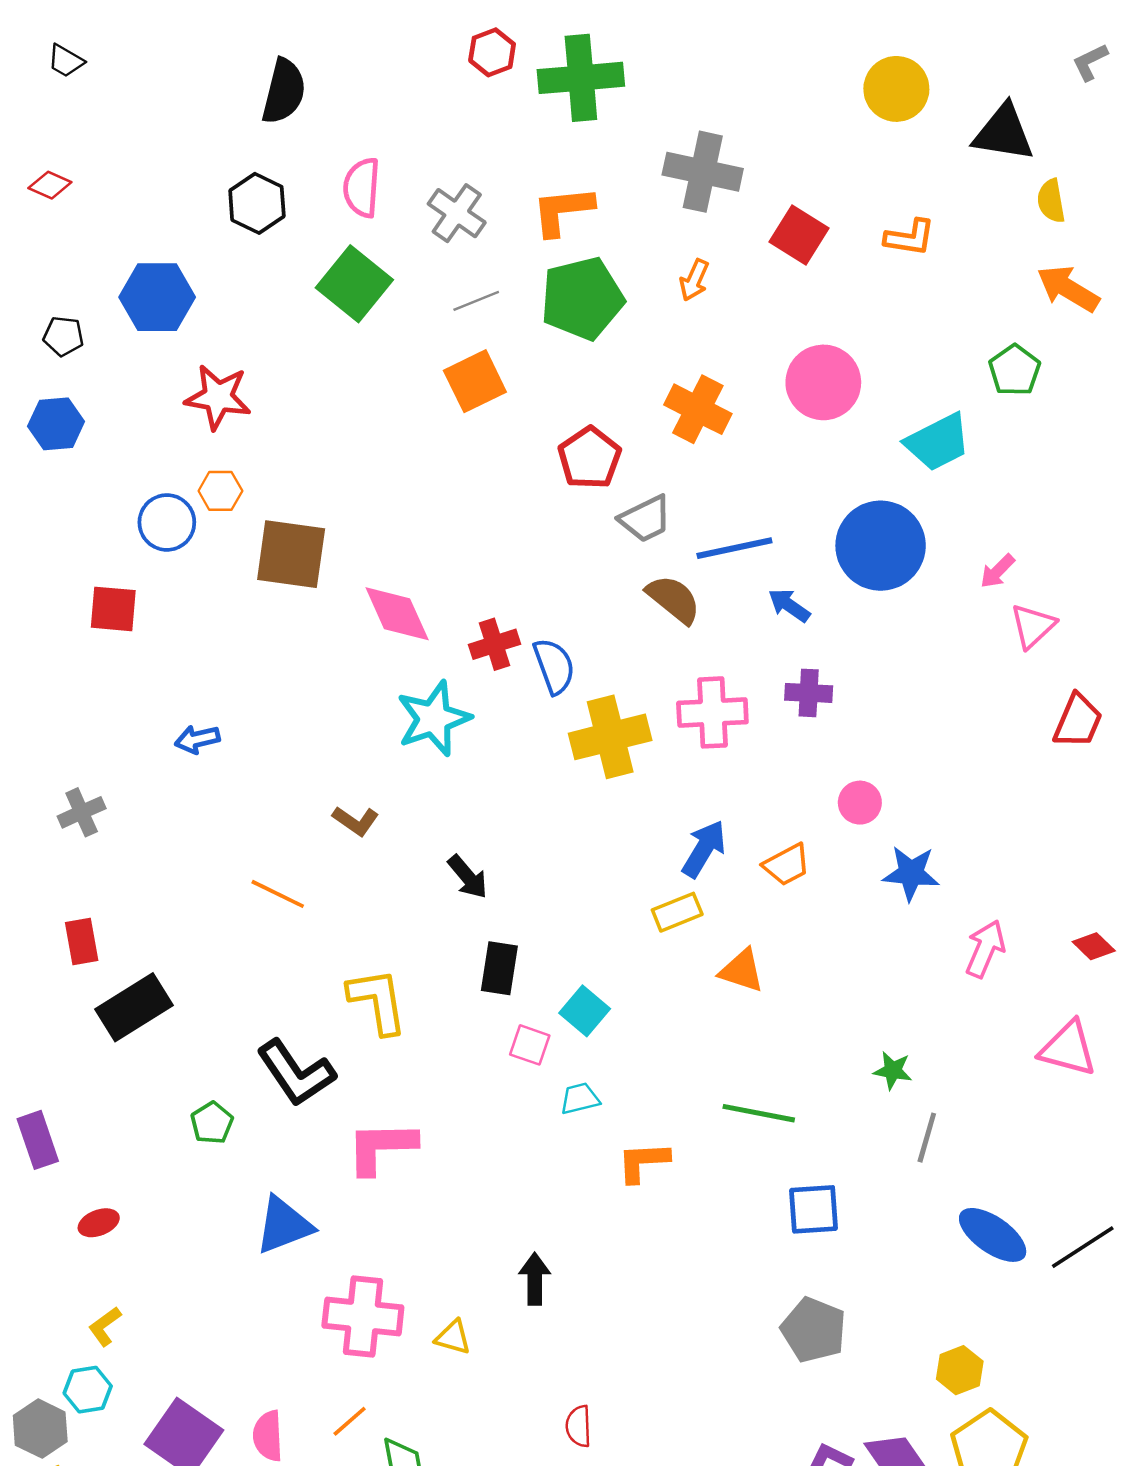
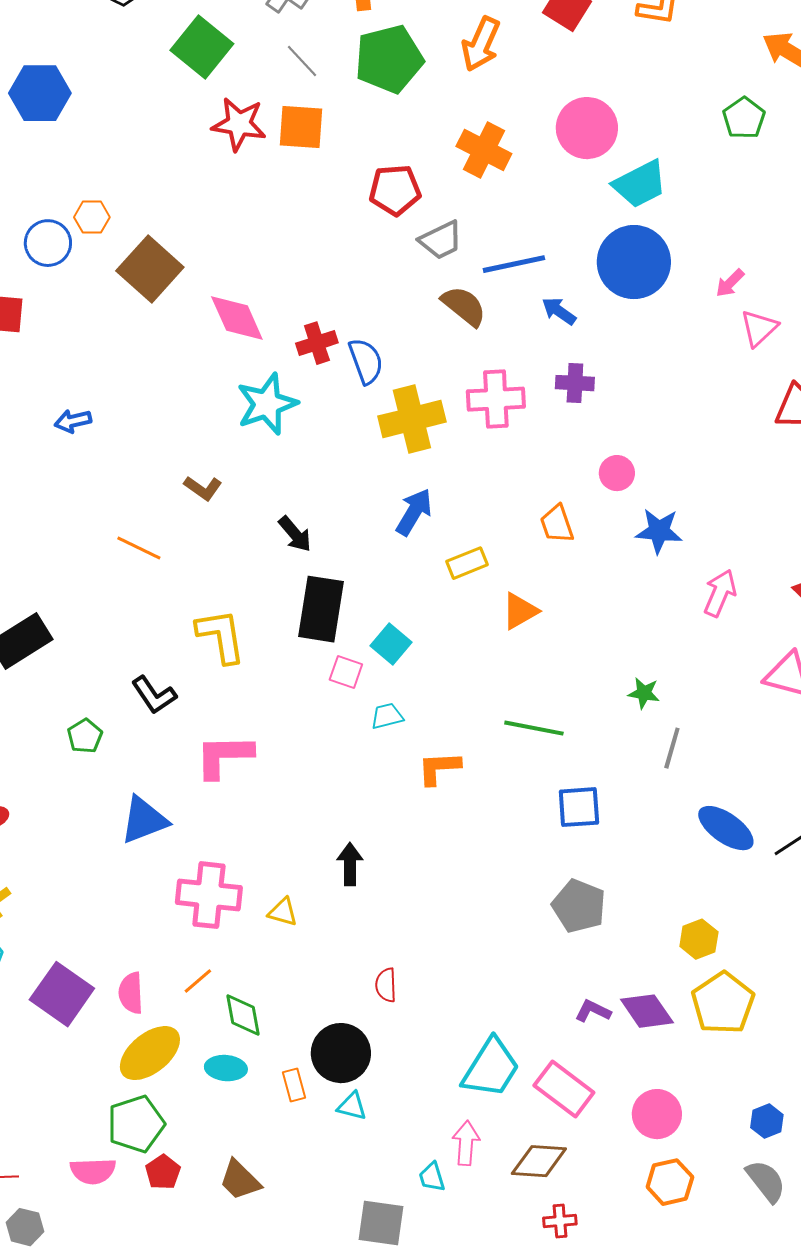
orange arrow: (694, 280) -> (481, 44), size x1.6
blue hexagon: (157, 297) -> (40, 93), moved
gray line: (476, 301) -> (302, 61), turned 69
orange square: (475, 381) -> (301, 127), turned 30
red star: (218, 397) -> (239, 124), moved
cyan trapezoid: (938, 442) -> (640, 184), moved
red pentagon: (589, 458) -> (395, 190), turned 30
brown square: (291, 554) -> (150, 269), turned 34
blue arrow: (704, 849) -> (414, 512), moved
orange trapezoid: (787, 865) -> (557, 524), turned 99
black rectangle: (499, 968) -> (321, 609), size x1.5
orange triangle: (742, 971) -> (520, 611), turned -48
black L-shape: (296, 1073) -> (154, 695), size x0.7

